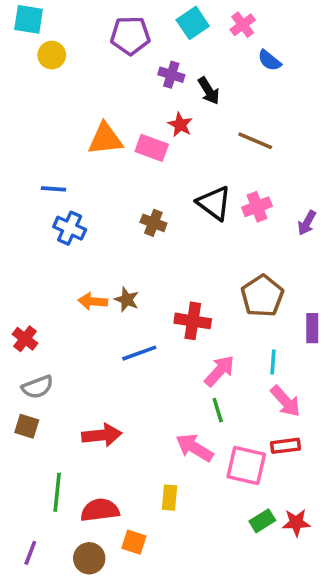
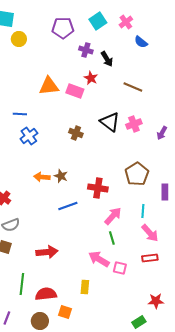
blue cross: (70, 228) -> (29, 136), turned 30
pink square: (246, 465) -> (120, 268), moved, size x0.6
green rectangle: (262, 521) -> (139, 322), moved

